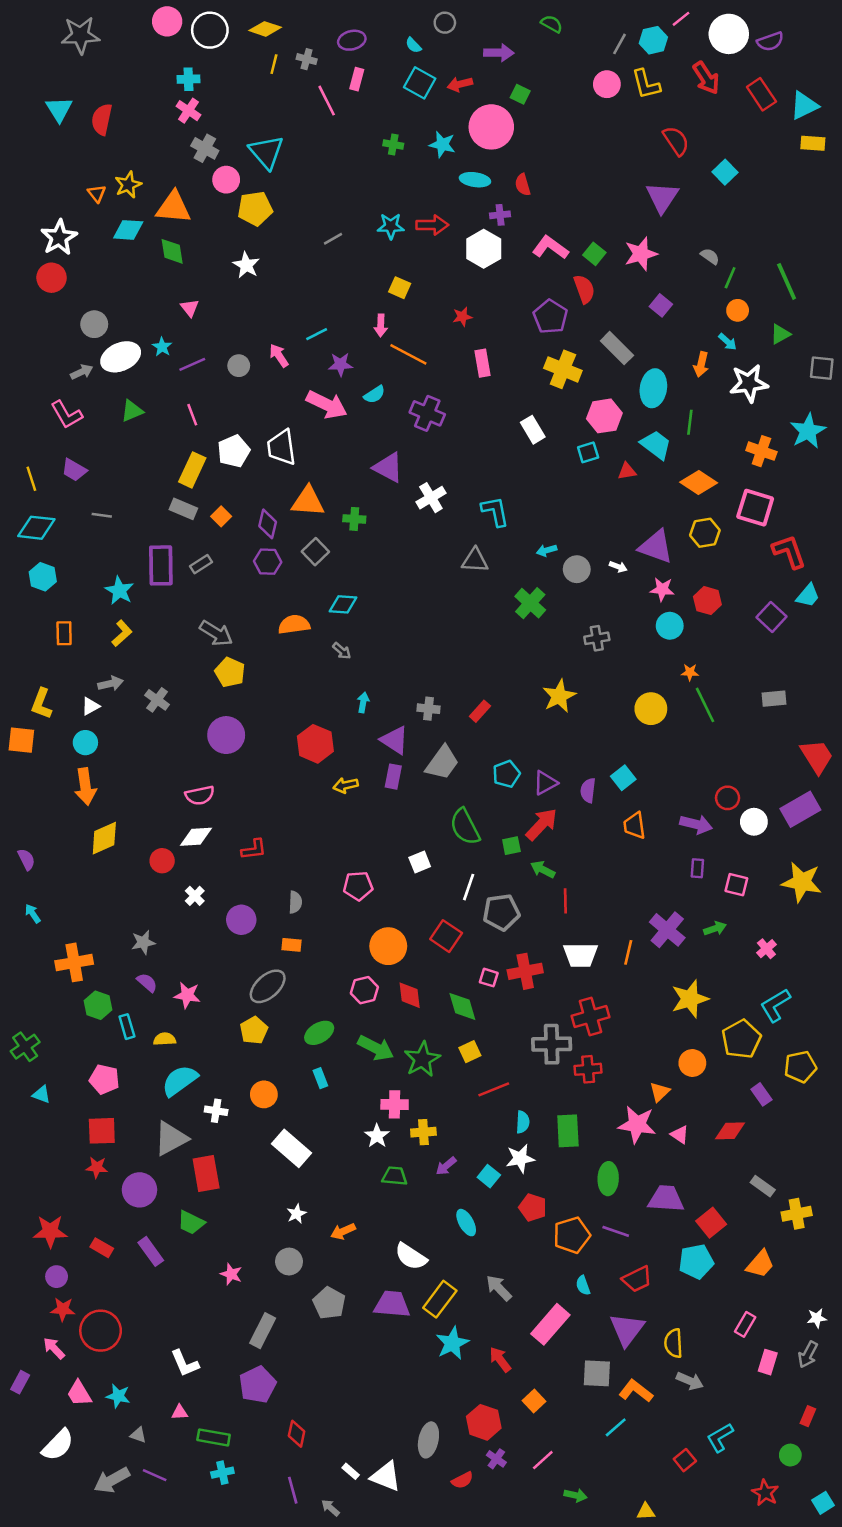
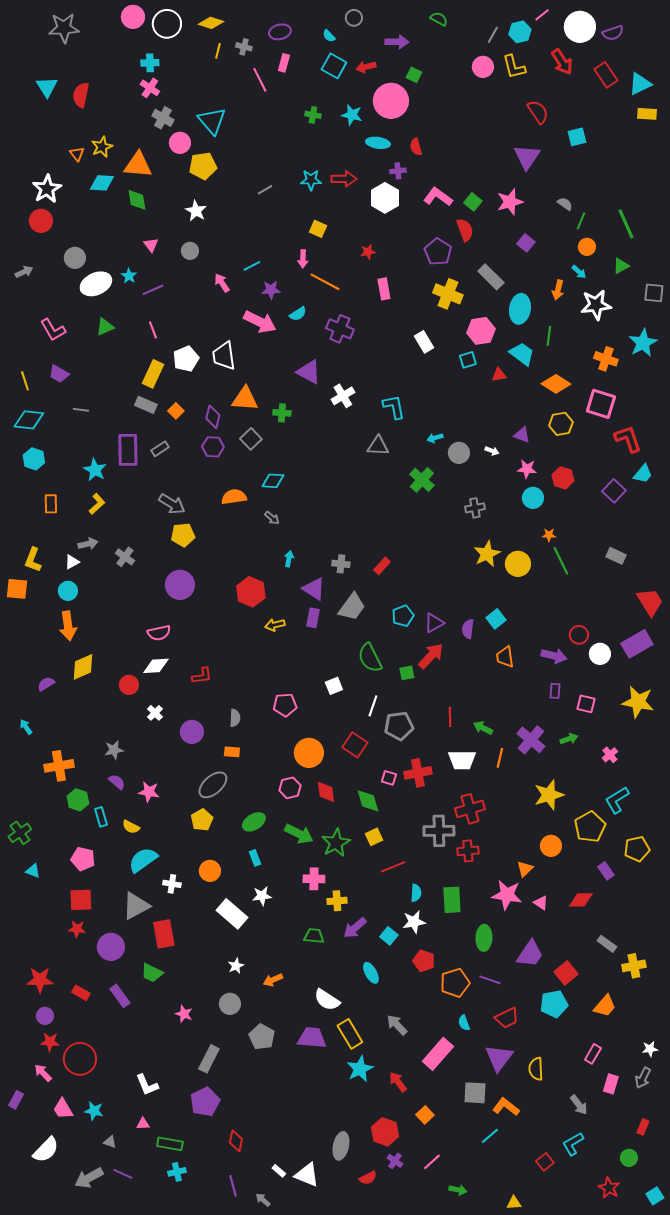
cyan square: (725, 172) -> (577, 137), turned 30
gray circle: (239, 366) -> (190, 251), moved
gray arrow: (82, 372) -> (24, 272), moved
purple triangle: (656, 547) -> (522, 435), size x0.6
yellow pentagon: (230, 672) -> (183, 535), turned -30
yellow star: (559, 696) -> (487, 554), moved
gray rectangle: (774, 699) -> (616, 556), turned 30
purple semicircle: (26, 859) -> (46, 684), moved, turned -96
green arrow: (543, 869) -> (483, 728), moved
yellow semicircle: (165, 1039) -> (131, 827), turned -150
white star: (377, 1136) -> (262, 896), moved, turned 30
purple arrow: (446, 1166) -> (355, 928), size x1.4
purple trapezoid: (666, 1199) -> (530, 954), turned 120
yellow rectangle: (440, 1299) -> (350, 1034), turned -68
gray arrow: (690, 1381) -> (579, 1105), moved, turned 30

